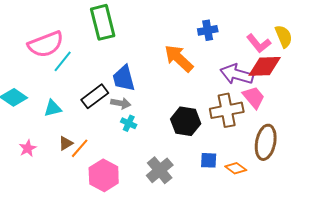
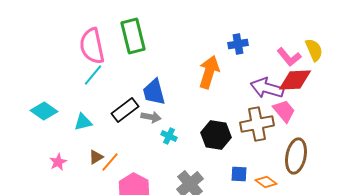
pink semicircle: (46, 44) -> (92, 46), moved, turned 99
orange arrow: (179, 58) -> (209, 72), turned 64
cyan cross: (129, 123) -> (169, 136), moved

